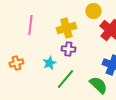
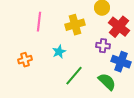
purple cross: (68, 49) -> (103, 46), moved
cyan star: (49, 63) -> (59, 52), moved

